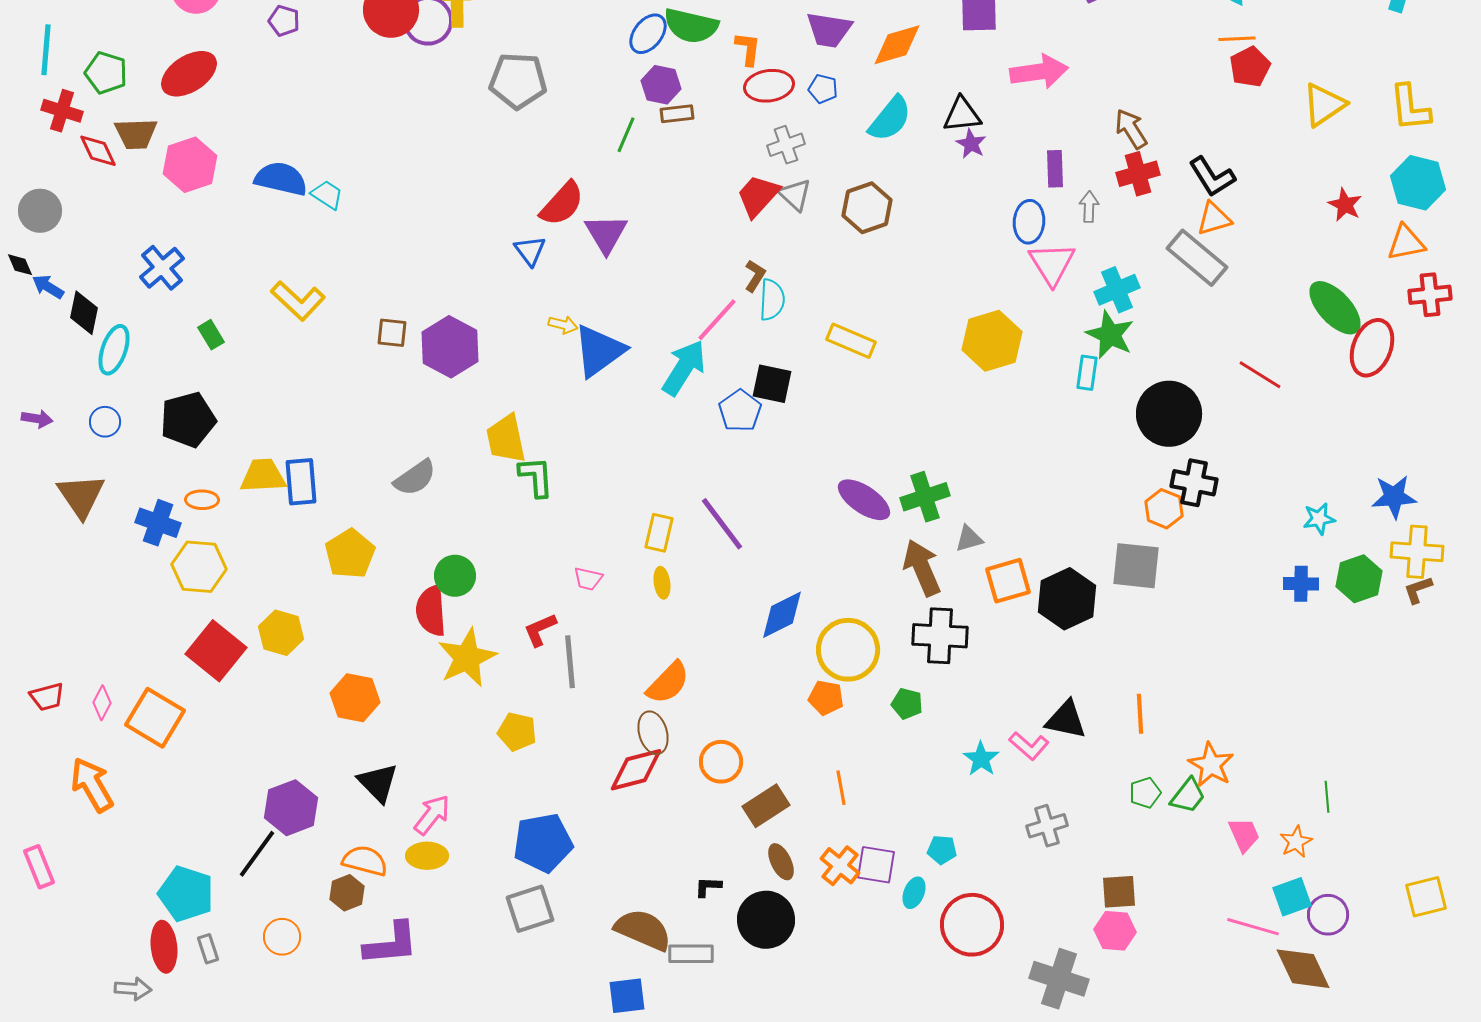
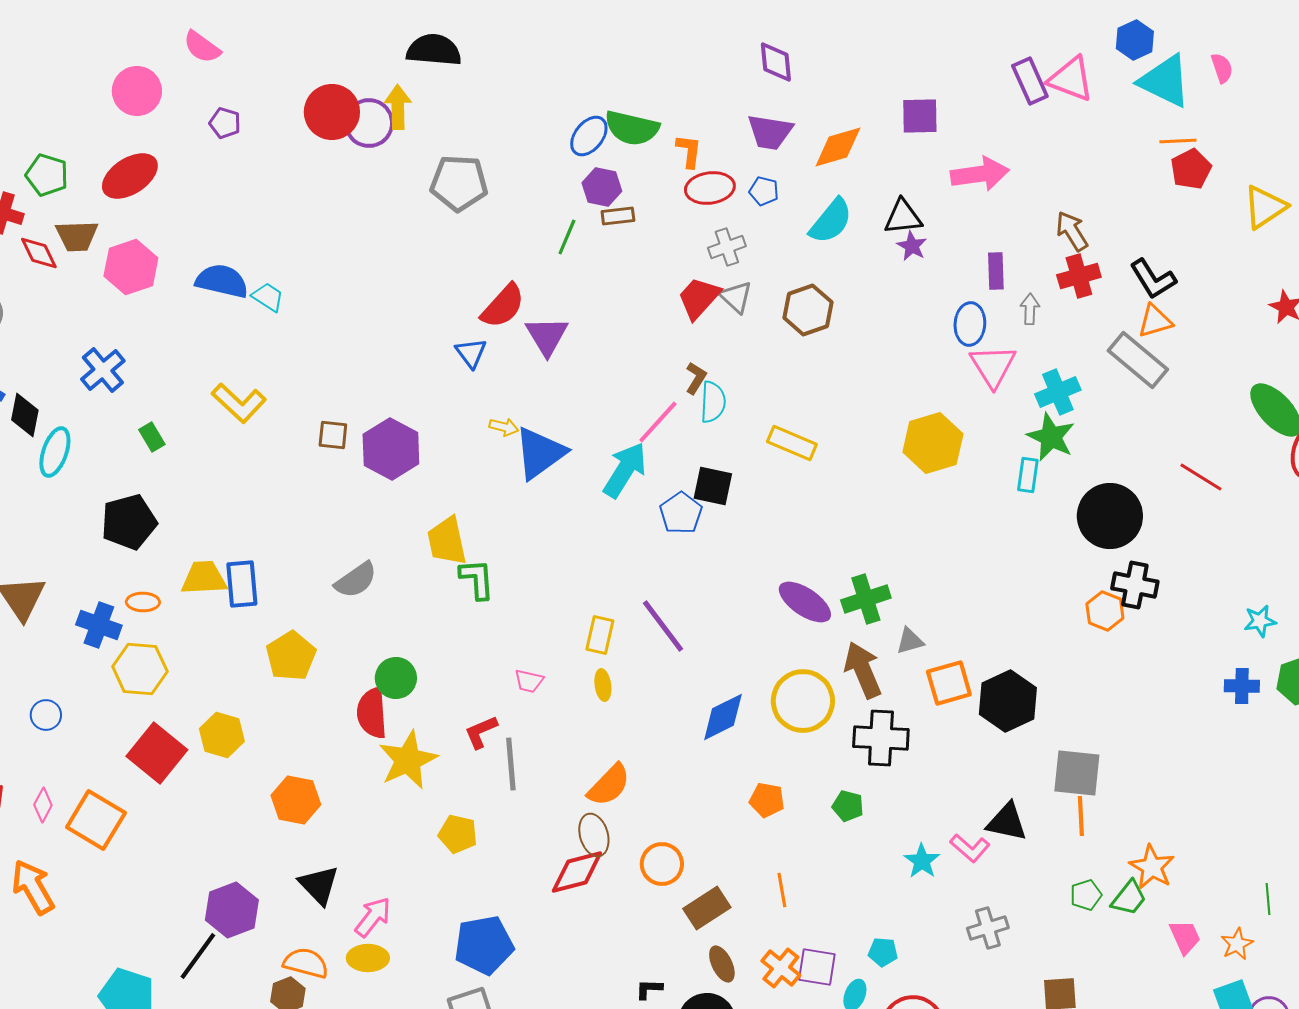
blue circle: (105, 422) -> (46, 715), moved
gray square: (1136, 566) -> (1077, 773), moved
yellow circle: (848, 650) -> (803, 701), moved

